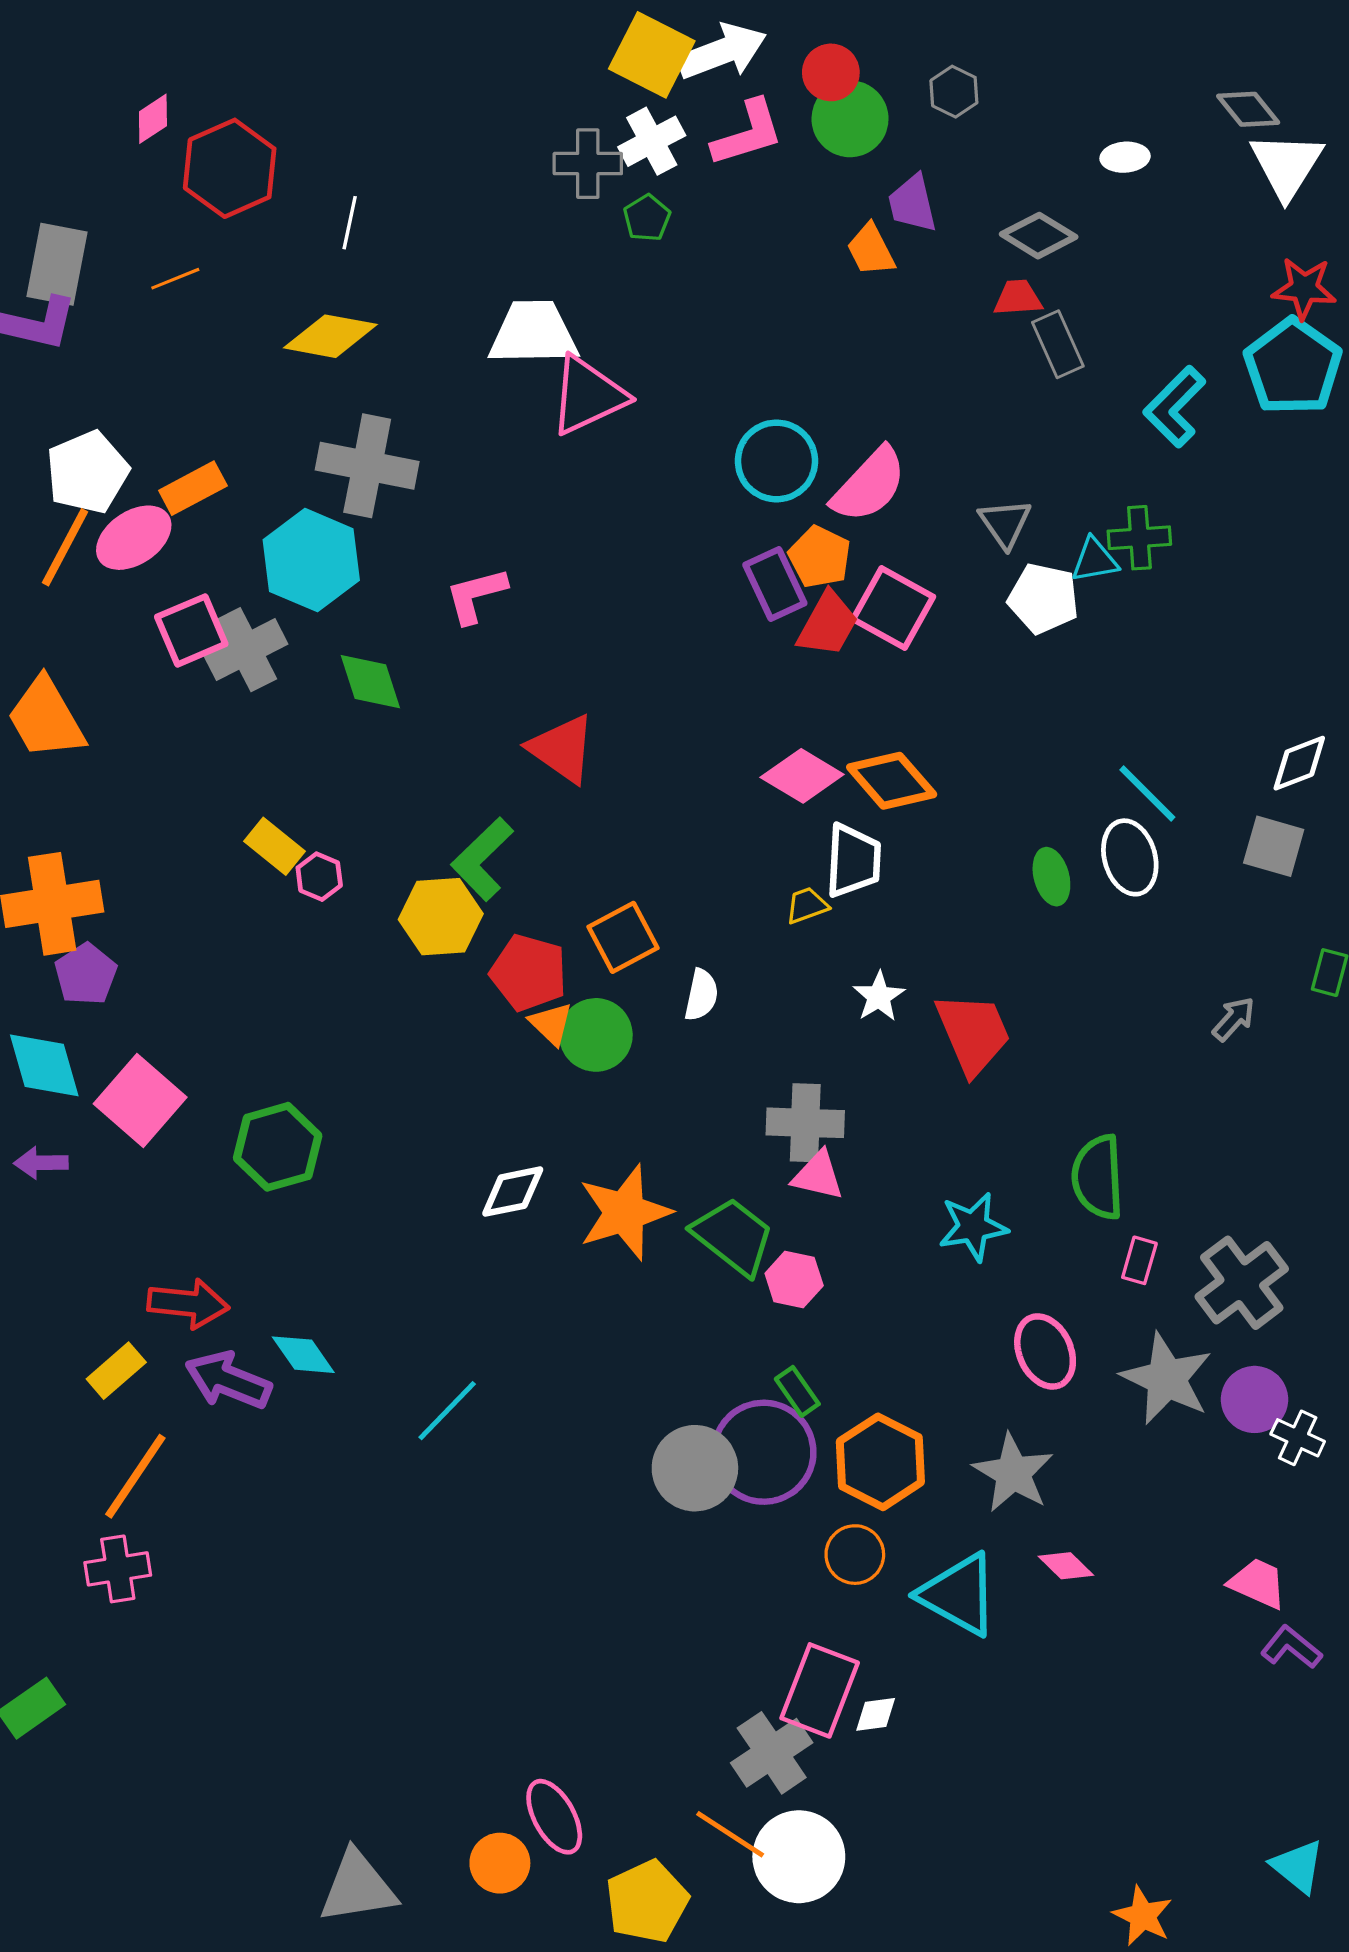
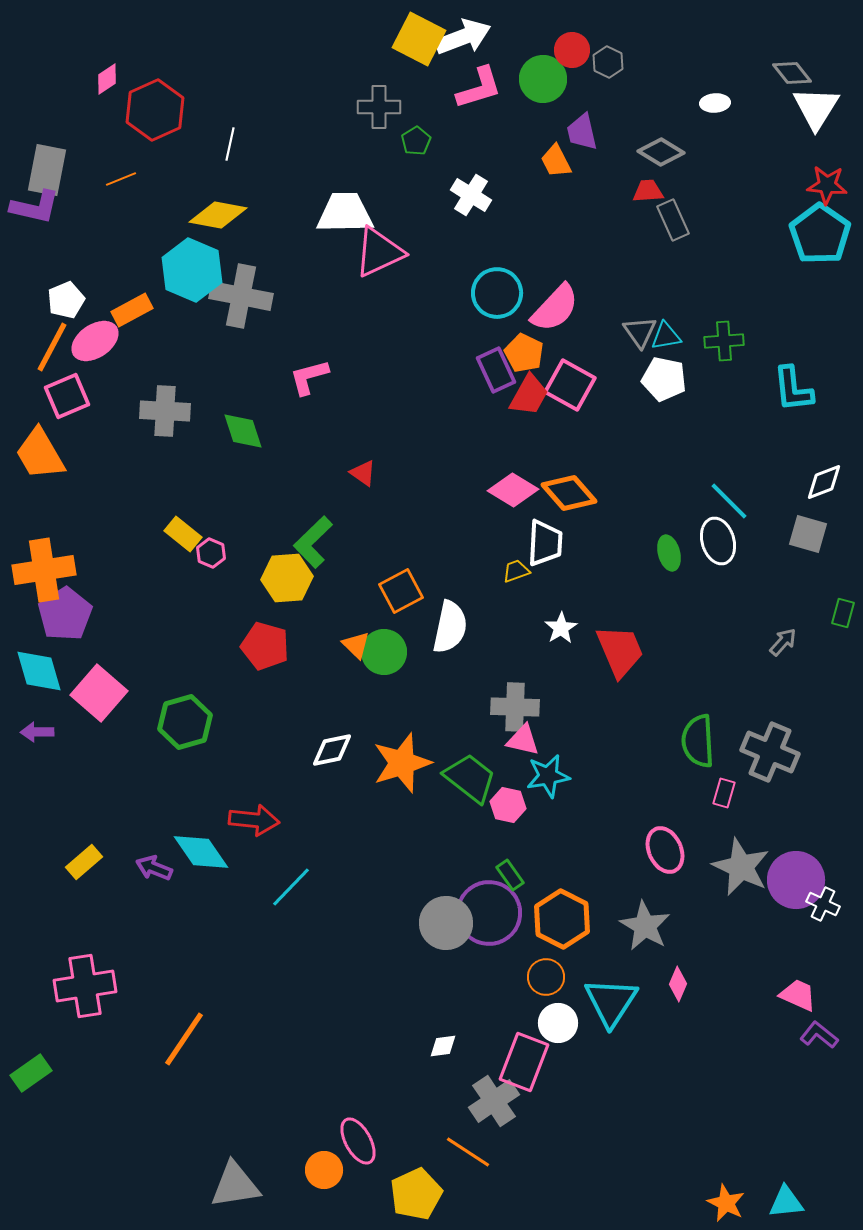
red circle: (831, 72) -> (572, 50), moved
white cross: (652, 141) -> (471, 195), moved, turned -30
cyan L-shape: (1175, 407) -> (793, 389), moved, turned -51
white pentagon: (87, 472) -> (66, 300), size x0.7
cyan hexagon: (311, 560) -> (192, 270), moved
cyan triangle: (1095, 560) -> (666, 336), moved
pink square: (191, 630) -> (67, 396), moved
gray cross: (246, 650) -> (165, 411), turned 30
red triangle: (562, 749) -> (363, 473), size x0.6
red pentagon: (529, 973) -> (265, 646), moved
purple pentagon: (86, 974) -> (65, 614), size x1.4
white semicircle: (701, 995) -> (450, 627), size x1.6
cyan star: (973, 1227) -> (548, 776), moved
gray cross: (1242, 1283) -> (770, 752), moved, turned -30
red arrow: (188, 1304) -> (254, 820), moved
cyan diamond: (303, 1355) -> (201, 852), size x1.4
purple arrow: (228, 1380) -> (154, 868), size x0.7
purple circle: (1255, 1399) -> (796, 880), size x1.4
orange line: (135, 1476) -> (184, 1039), moved
pink diamond: (1066, 1566) -> (678, 984), turned 68
pink cross: (118, 1569) -> (85, 986), size x1.5
cyan triangle: (959, 1594) -> (611, 1002), turned 34
white diamond: (876, 1714) -> (443, 1046), moved
white circle: (799, 1857) -> (558, 1023), moved, size x0.7
cyan triangle: (1298, 1866) -> (786, 1202), moved, turned -45

